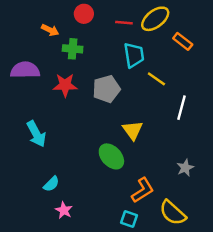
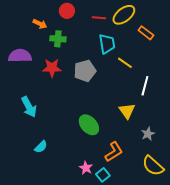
yellow triangle: (133, 130) -> (127, 111), moved
pink star: (64, 210) -> (86, 168), moved
yellow semicircle: (173, 213) -> (153, 166), moved
cyan square: (129, 219) -> (103, 175), turned 32

